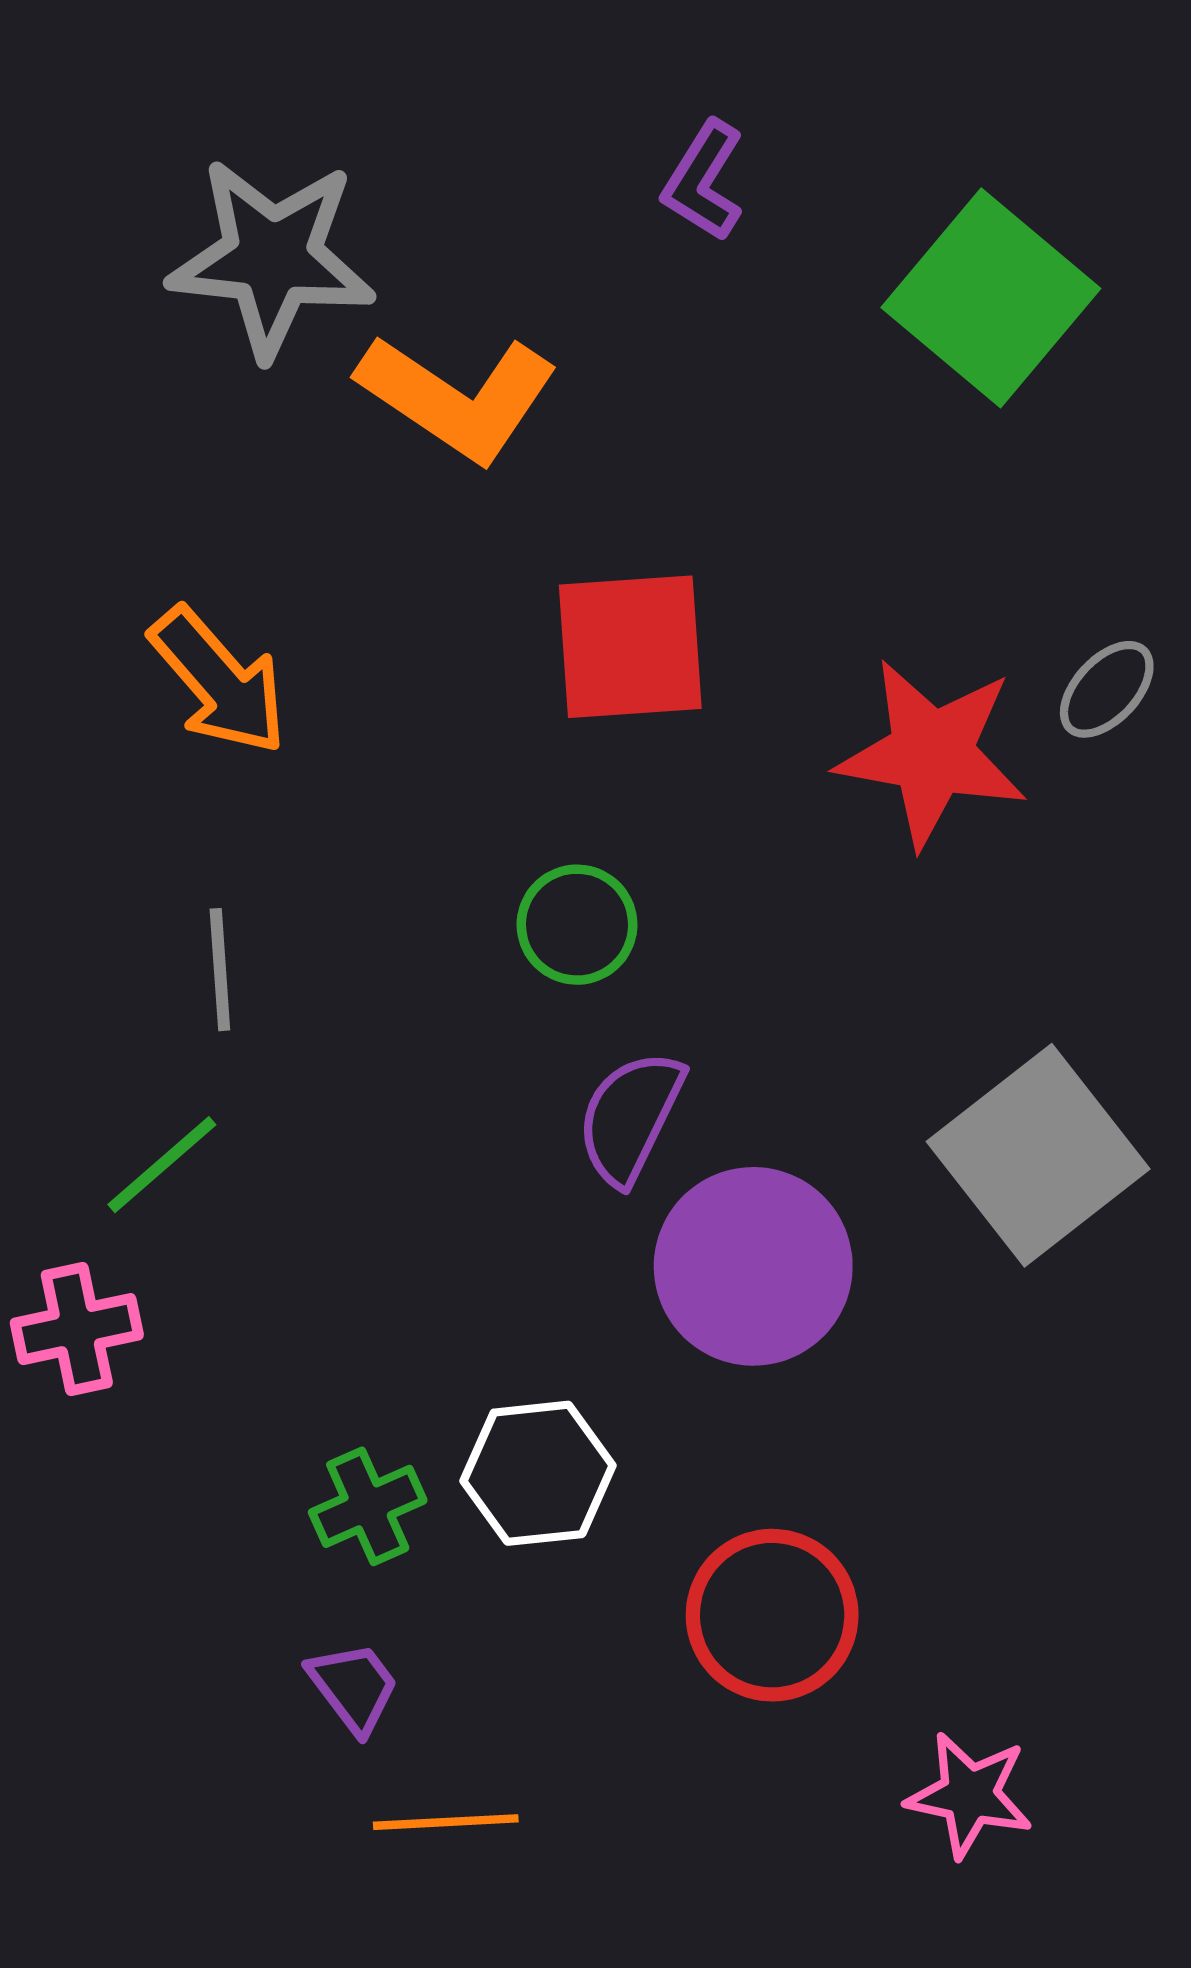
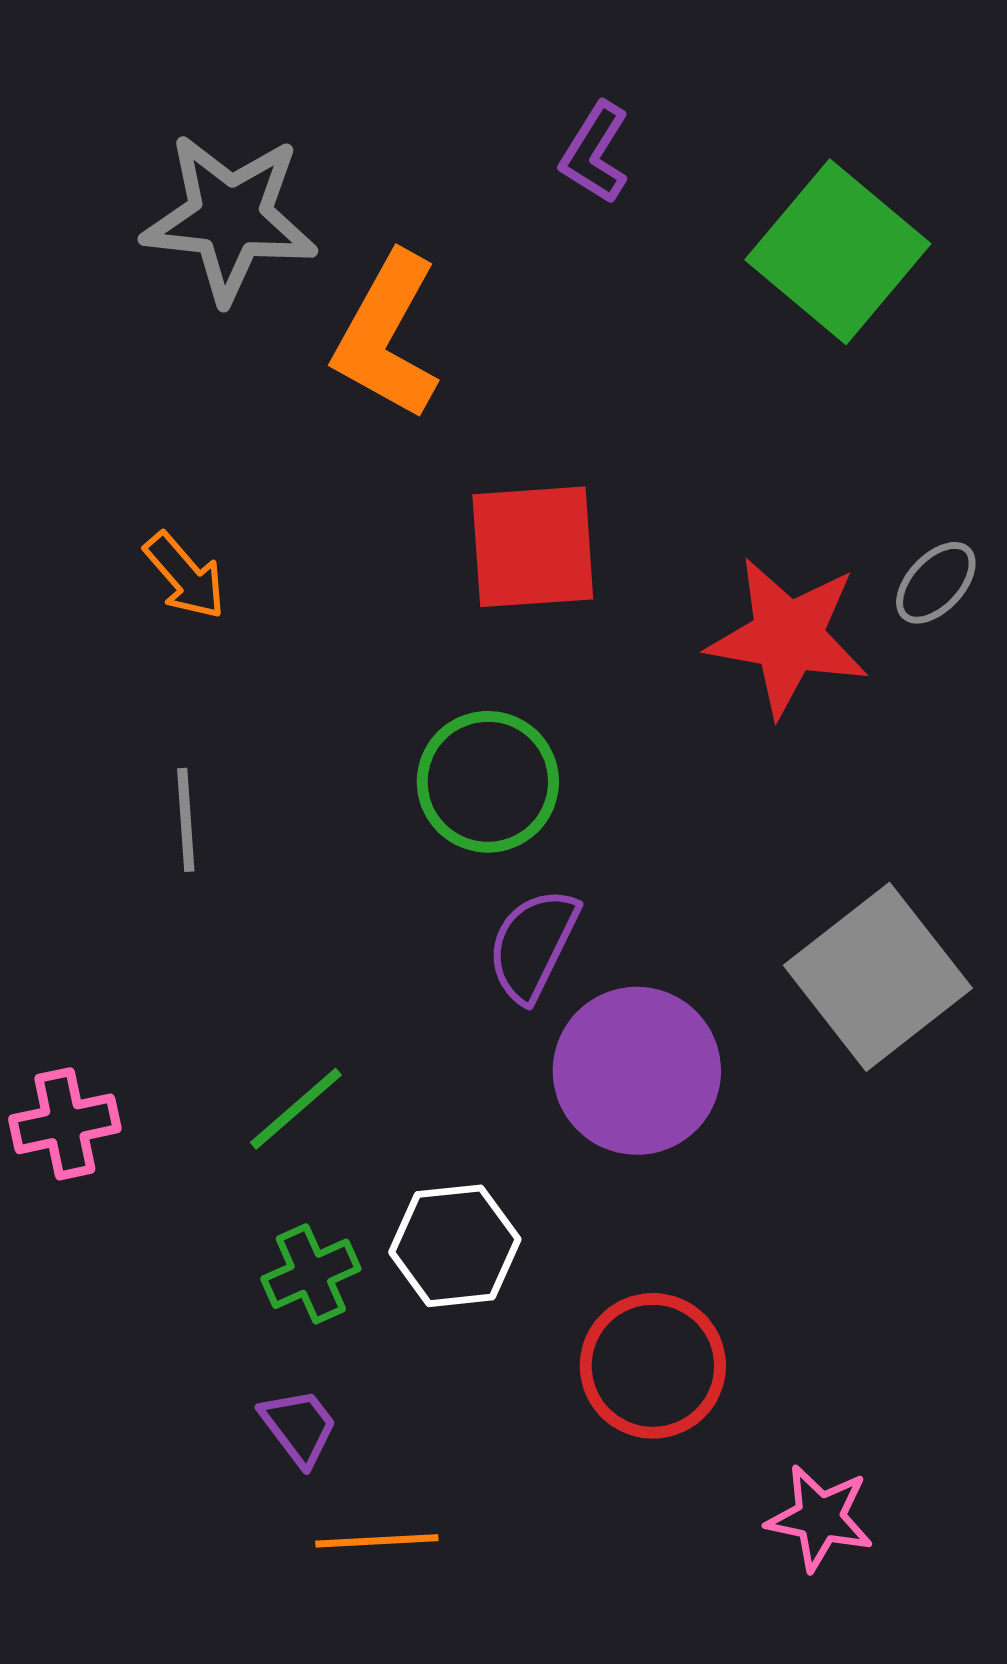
orange L-shape: (458, 397) -> (387, 336), turned 85
orange arrow: (219, 681) -> (185, 576), size x0.7
green circle: (577, 925) -> (488, 782), size x1.4
green line: (162, 1165) -> (296, 1109), moved

